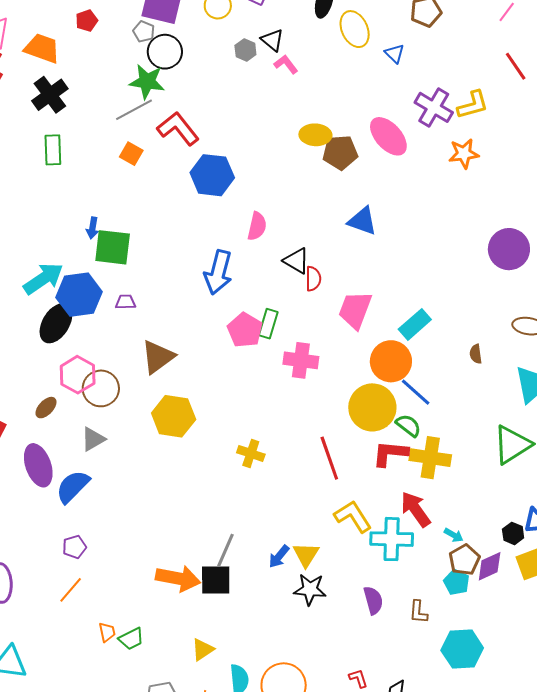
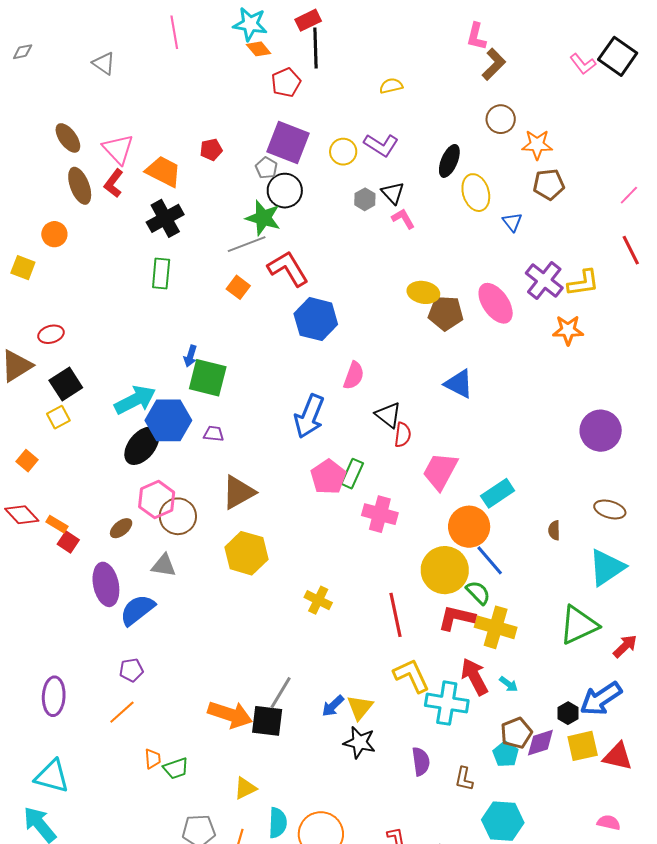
gray triangle: (93, 439) -> (164, 565), turned 32
cyan arrow: (454, 535) -> (509, 684), moved

